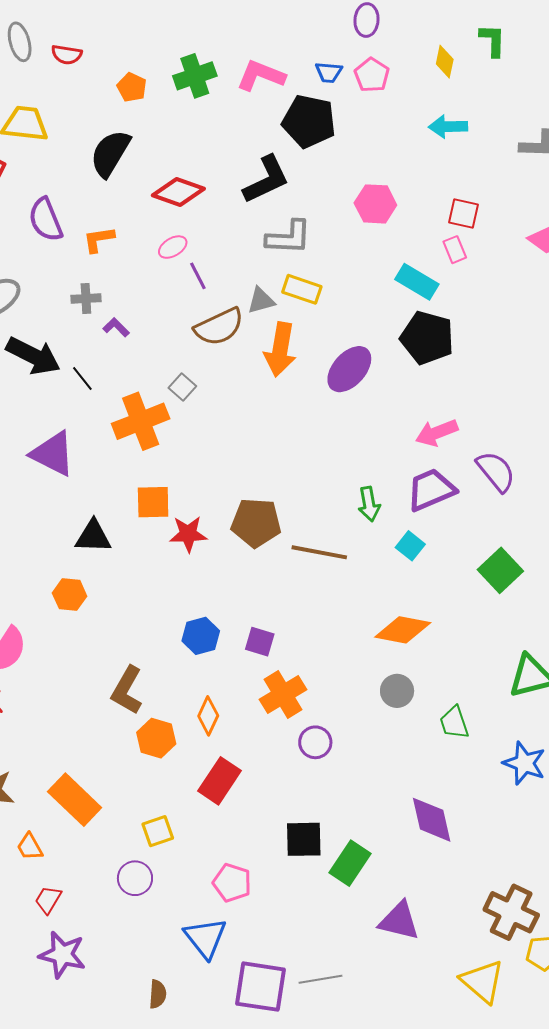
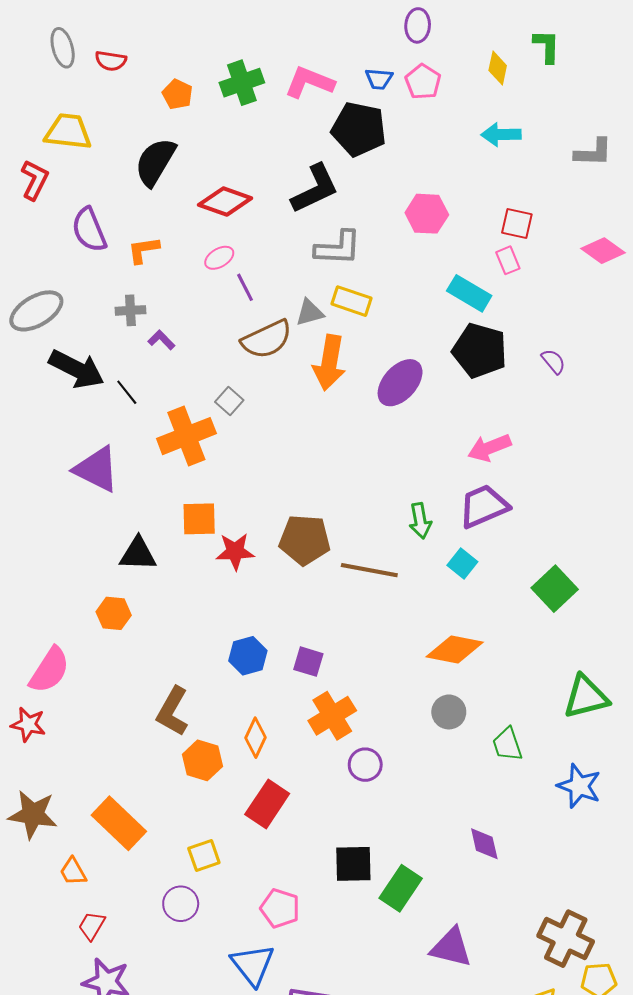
purple semicircle: (496, 471) -> (553, 361), moved, size x0.6
purple diamond: (432, 820) -> (484, 844), size x0.7

